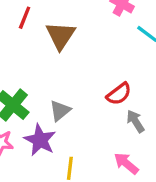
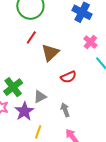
red semicircle: (119, 94) -> (68, 77), moved
gray arrow: (135, 121) -> (65, 110), moved

